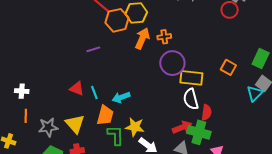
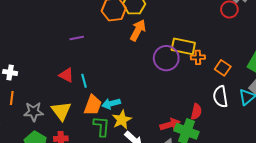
orange cross: (164, 37) -> (198, 57), moved
purple line: (93, 49) -> (77, 38), moved
yellow rectangle: (191, 78) -> (183, 46), moved
cyan arrow: (121, 97) -> (111, 104), moved
white semicircle: (191, 99) -> (220, 97), moved
yellow star: (135, 127) -> (122, 120), turned 30

